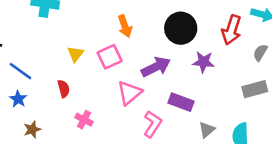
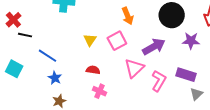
red semicircle: (64, 89) -> (93, 70), moved, turned -64
blue star: (18, 99) -> (55, 78), moved
purple rectangle: (181, 102) -> (186, 75), moved
pink L-shape: (152, 124) -> (159, 81), moved

